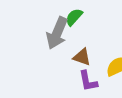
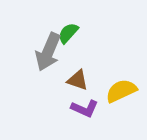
purple L-shape: (88, 81) -> (85, 108), turned -55

